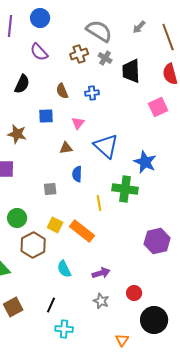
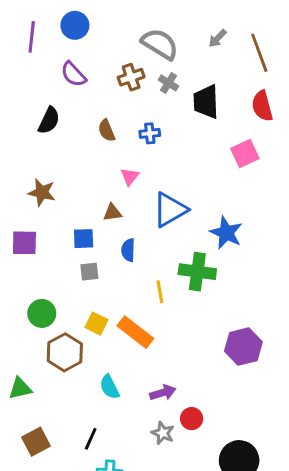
blue square: (46, 116) -> (84, 239), moved
blue triangle: (106, 146) -> (170, 210), turned 48
red circle: (134, 293) -> (192, 419), moved

